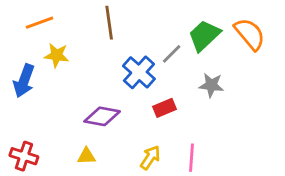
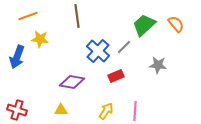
orange semicircle: (250, 34) -> (176, 24), size x0.7
gray line: (172, 54) -> (124, 47), moved
gray star: (211, 85) -> (158, 65), moved

